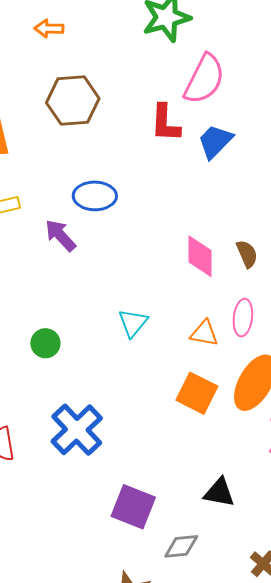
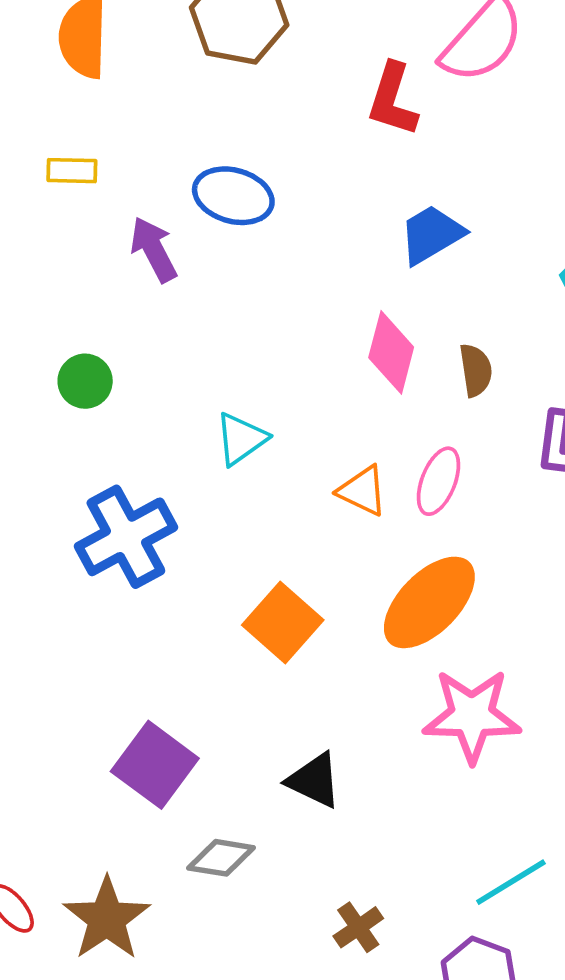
blue trapezoid: (215, 141) -> (431, 234), moved
green circle: (45, 343) -> (85, 381), moved
orange square: (197, 393) -> (283, 623), moved
blue cross: (77, 430) -> (126, 537), moved

